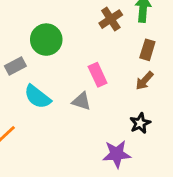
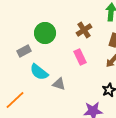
brown cross: (111, 19) -> (84, 30), moved
gray triangle: (81, 101) -> (59, 84), moved

